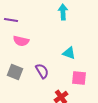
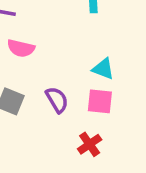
pink square: (79, 78) -> (100, 101), moved

